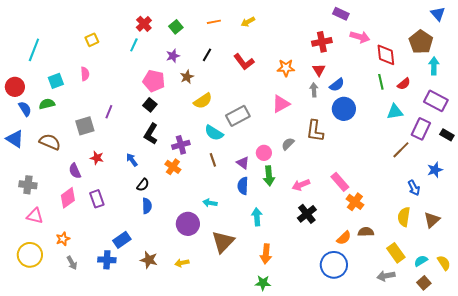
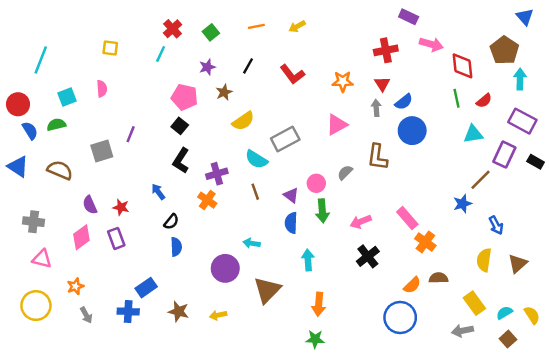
yellow square: (92, 40) -> (110, 48), turned 32
red star: (97, 158) -> (121, 207), moved
blue star: (435, 170) -> (462, 204), moved

